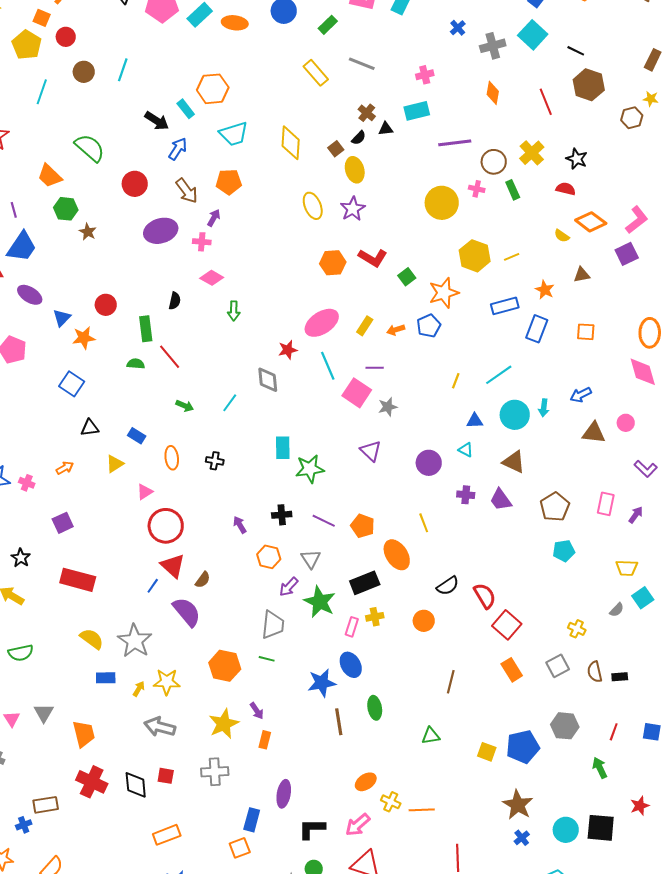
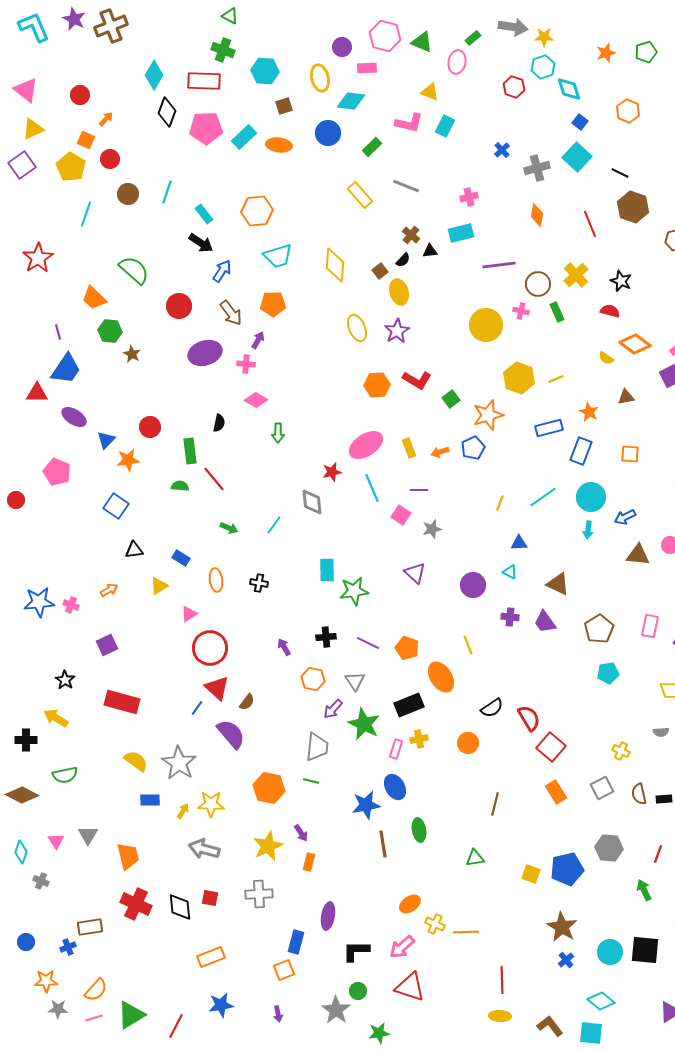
cyan rectangle: (186, 109) -> (204, 214), moved
yellow rectangle: (365, 326) -> (409, 448), turned -54
pink square: (357, 393) -> (401, 515), size x0.7
cyan circle: (515, 415) -> (591, 497), moved
gray semicircle: (617, 610) -> (661, 732), turned 42

